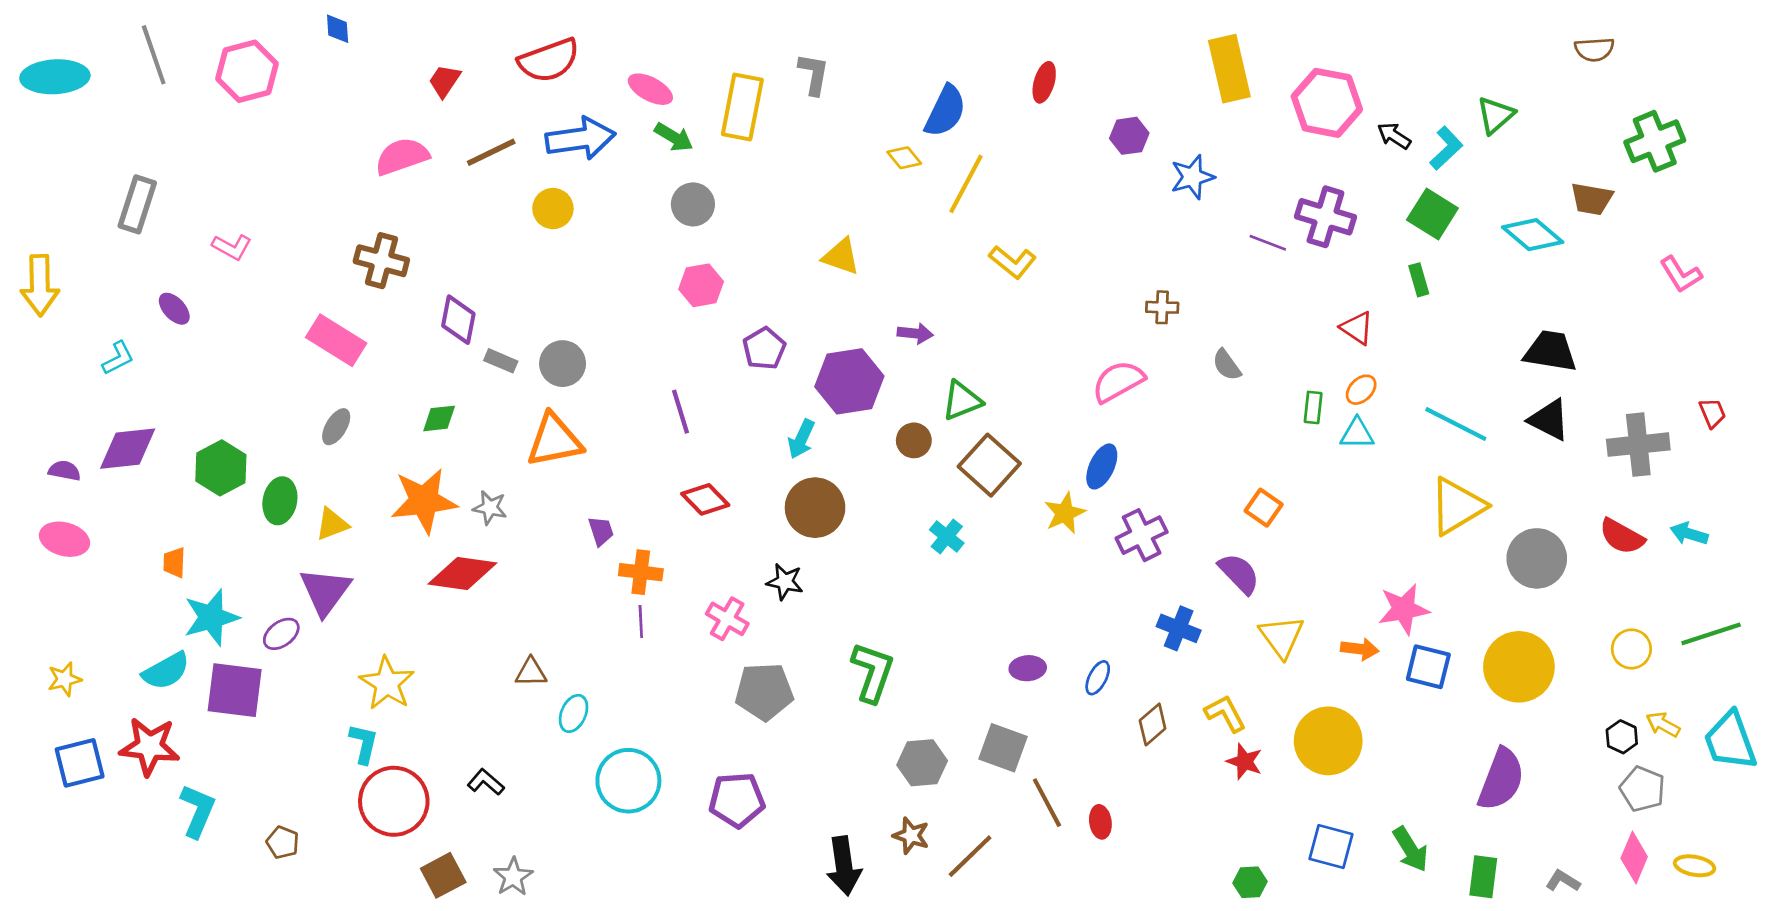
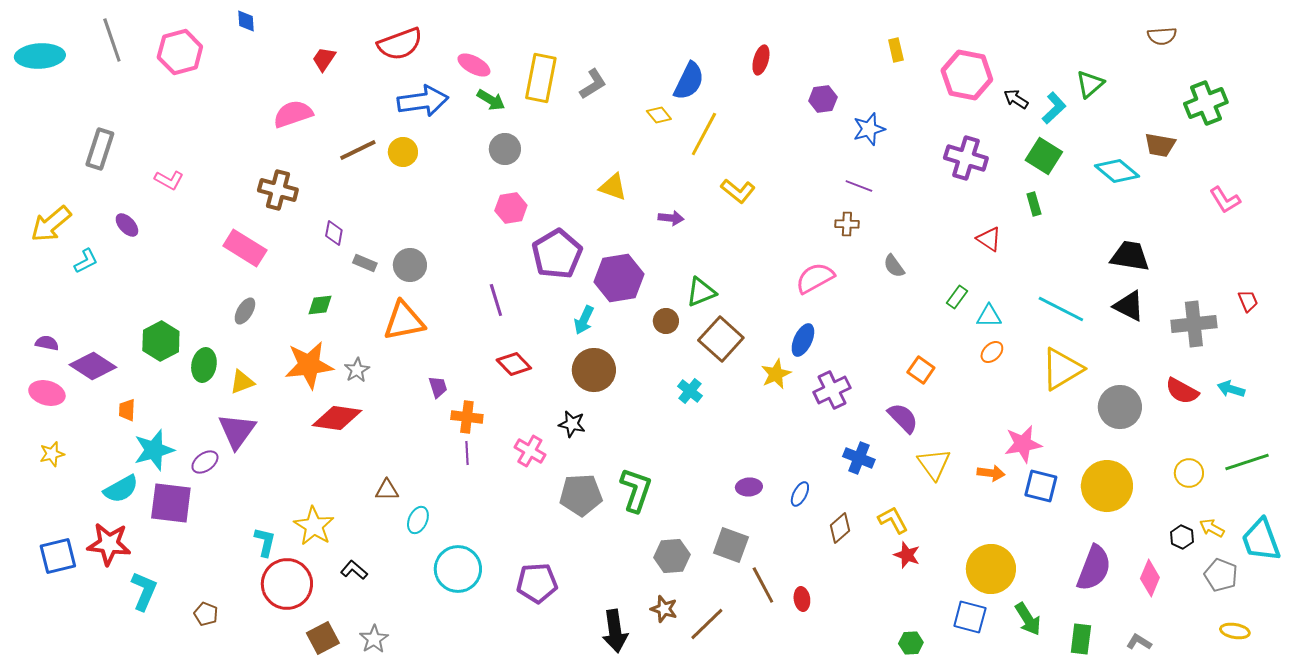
yellow rectangle: (1229, 69) -> (896, 50), size x0.5
gray L-shape: (814, 74) -> (593, 84), moved, turned 48
brown line: (491, 152) -> (358, 150), moved
purple line: (1268, 243) -> (859, 186), moved
yellow arrow: (40, 285) -> (51, 224), moved, turned 51
purple diamond: (458, 320) -> (334, 233), size x0.7
purple arrow: (915, 333) -> (671, 218), moved
purple pentagon: (764, 348) -> (557, 254), size x1.6
orange ellipse: (1361, 390) -> (992, 352), moved
green rectangle: (1313, 407) -> (957, 297), turned 30
purple diamond: (128, 449) -> (93, 366), moved, turned 39
gray star: (490, 508) -> (357, 370), turned 30
yellow star: (64, 679) -> (52, 454), moved
yellow star: (387, 683) -> (314, 526), moved
gray pentagon: (764, 692) -> (581, 495), moved
yellow circle: (1328, 741) -> (991, 569), moved
gray pentagon: (1642, 789) -> (1221, 575), moved
pink diamond: (1634, 858) -> (1150, 578), moved

